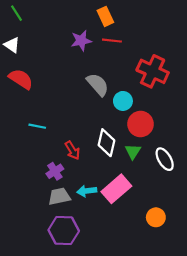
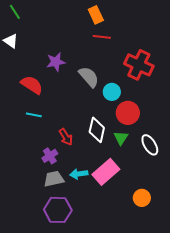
purple star: (81, 41) -> (56, 62), moved
red semicircle: (21, 79) -> (32, 85), moved

